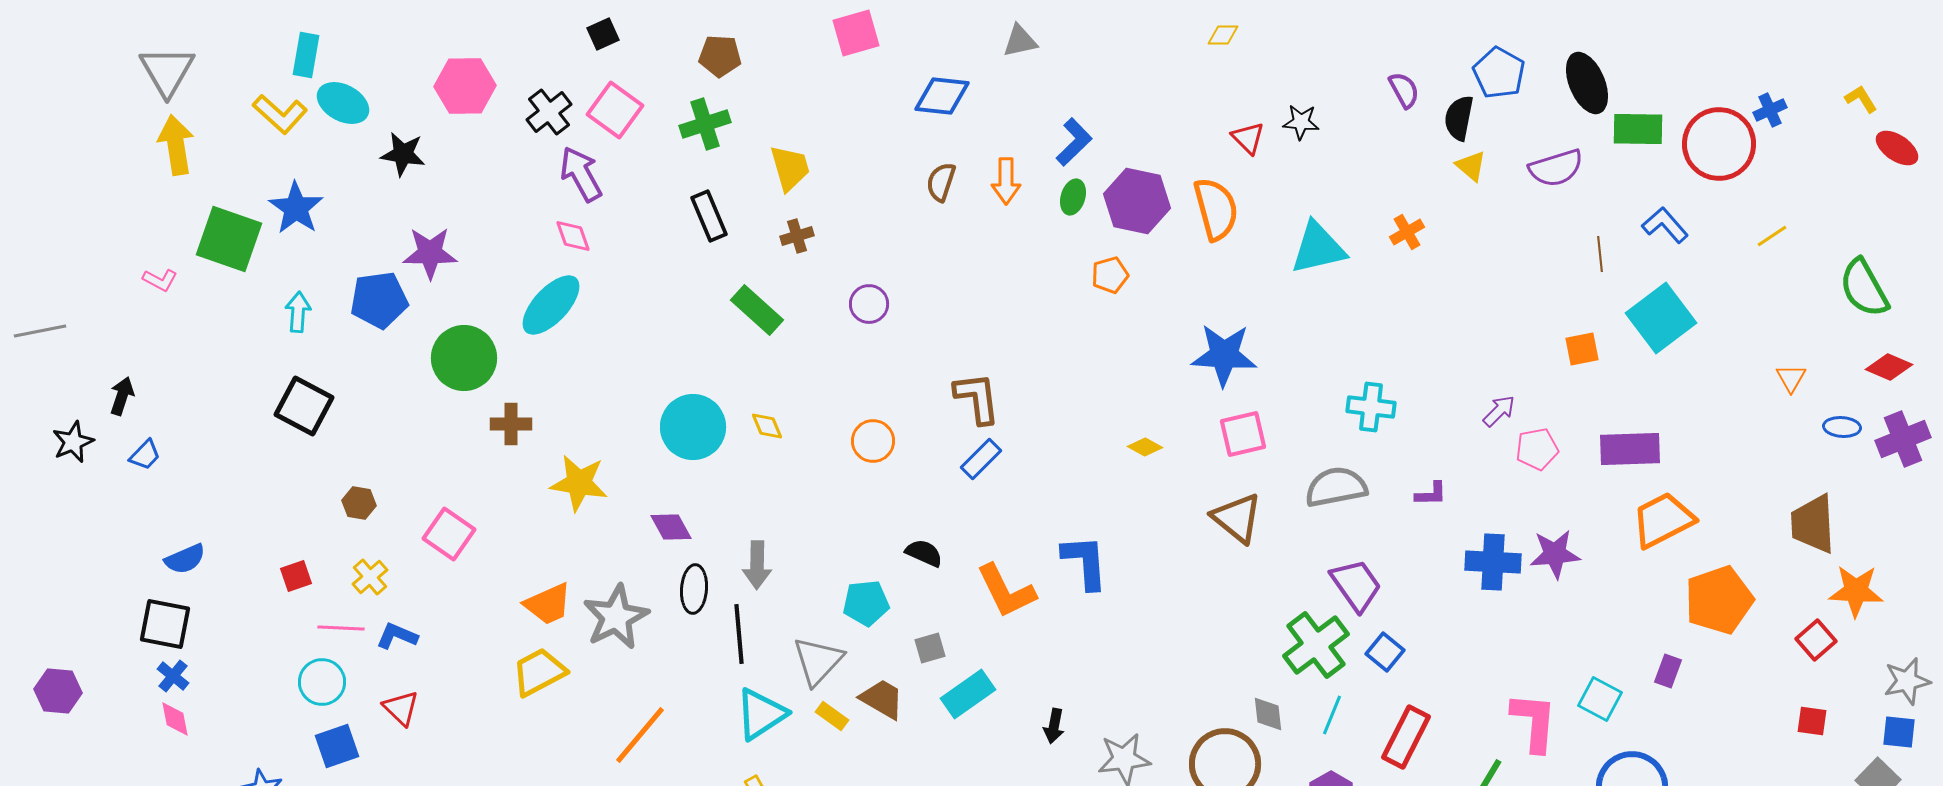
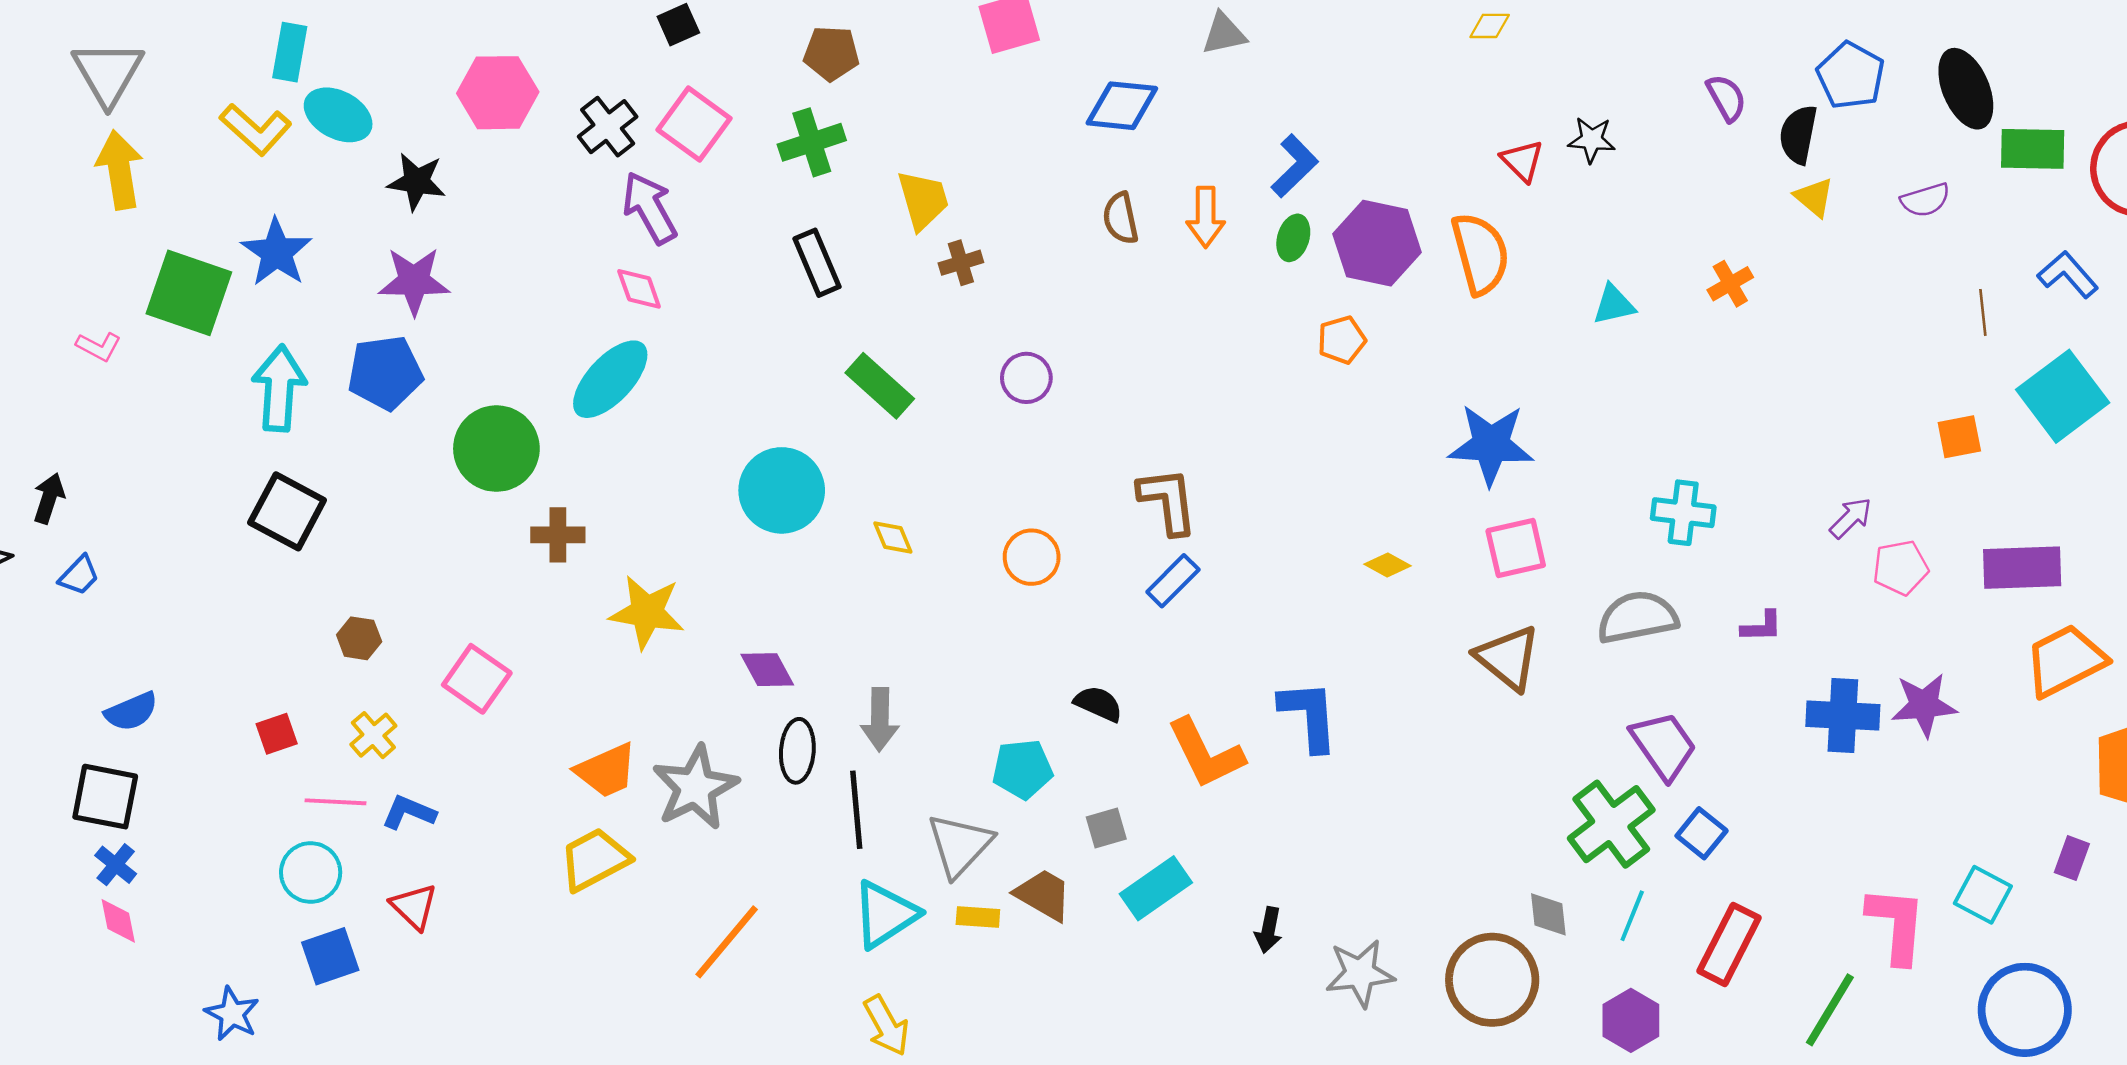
purple semicircle: (1556, 168) -> (1925, 200), size x0.7
brown semicircle: (941, 182) -> (1121, 218), turned -30
brown cross: (797, 236) -> (961, 263), moved
cyan triangle: (1318, 248) -> (1614, 305), size x0.6
purple star: (430, 253) -> (414, 281), moved
cyan arrow: (298, 312) -> (279, 388), size x1.6
cyan circle: (693, 427) -> (782, 490), moved
yellow rectangle: (832, 716) -> (978, 917), turned -32

